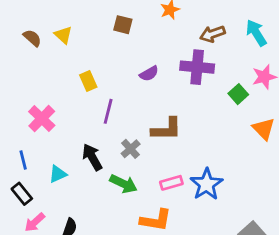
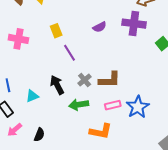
purple line: (108, 111) -> (70, 53), turned -48
pink cross: (42, 119) -> (18, 39), moved, turned -36
brown L-shape: (166, 129) -> (110, 80), moved
green arrow: (123, 184) -> (79, 105), turned 144

